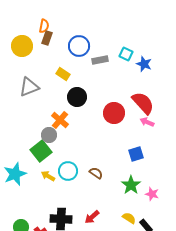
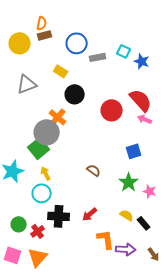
brown rectangle: (47, 38) -> (45, 35), turned 56
gray circle: (49, 135) -> (47, 132), size x1.6
cyan circle: (68, 171) -> (42, 193), moved
yellow arrow: (48, 176) -> (46, 173), turned 32

